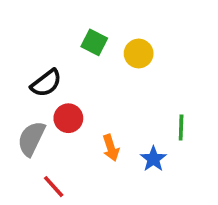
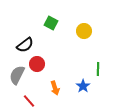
yellow circle: (139, 54) -> (84, 31), moved
orange arrow: (111, 148) -> (55, 88), moved

